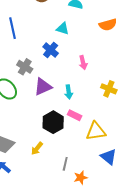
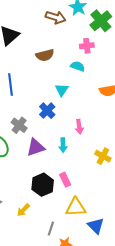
cyan triangle: (63, 29) -> (62, 90), turned 40
cyan arrow: (69, 92) -> (63, 145), moved
pink rectangle: (75, 115) -> (65, 180), turned 32
yellow triangle: (96, 131) -> (76, 207), moved

